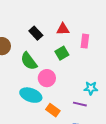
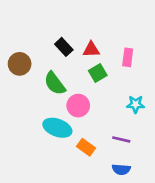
red triangle: (63, 29) -> (91, 50), moved
cyan star: (91, 88) -> (136, 104), moved

